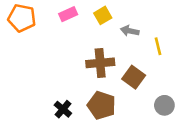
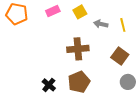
yellow line: (158, 46) -> (123, 25), moved
brown square: (134, 77) -> (120, 56), moved
brown pentagon: (101, 105) -> (79, 82), turned 30

